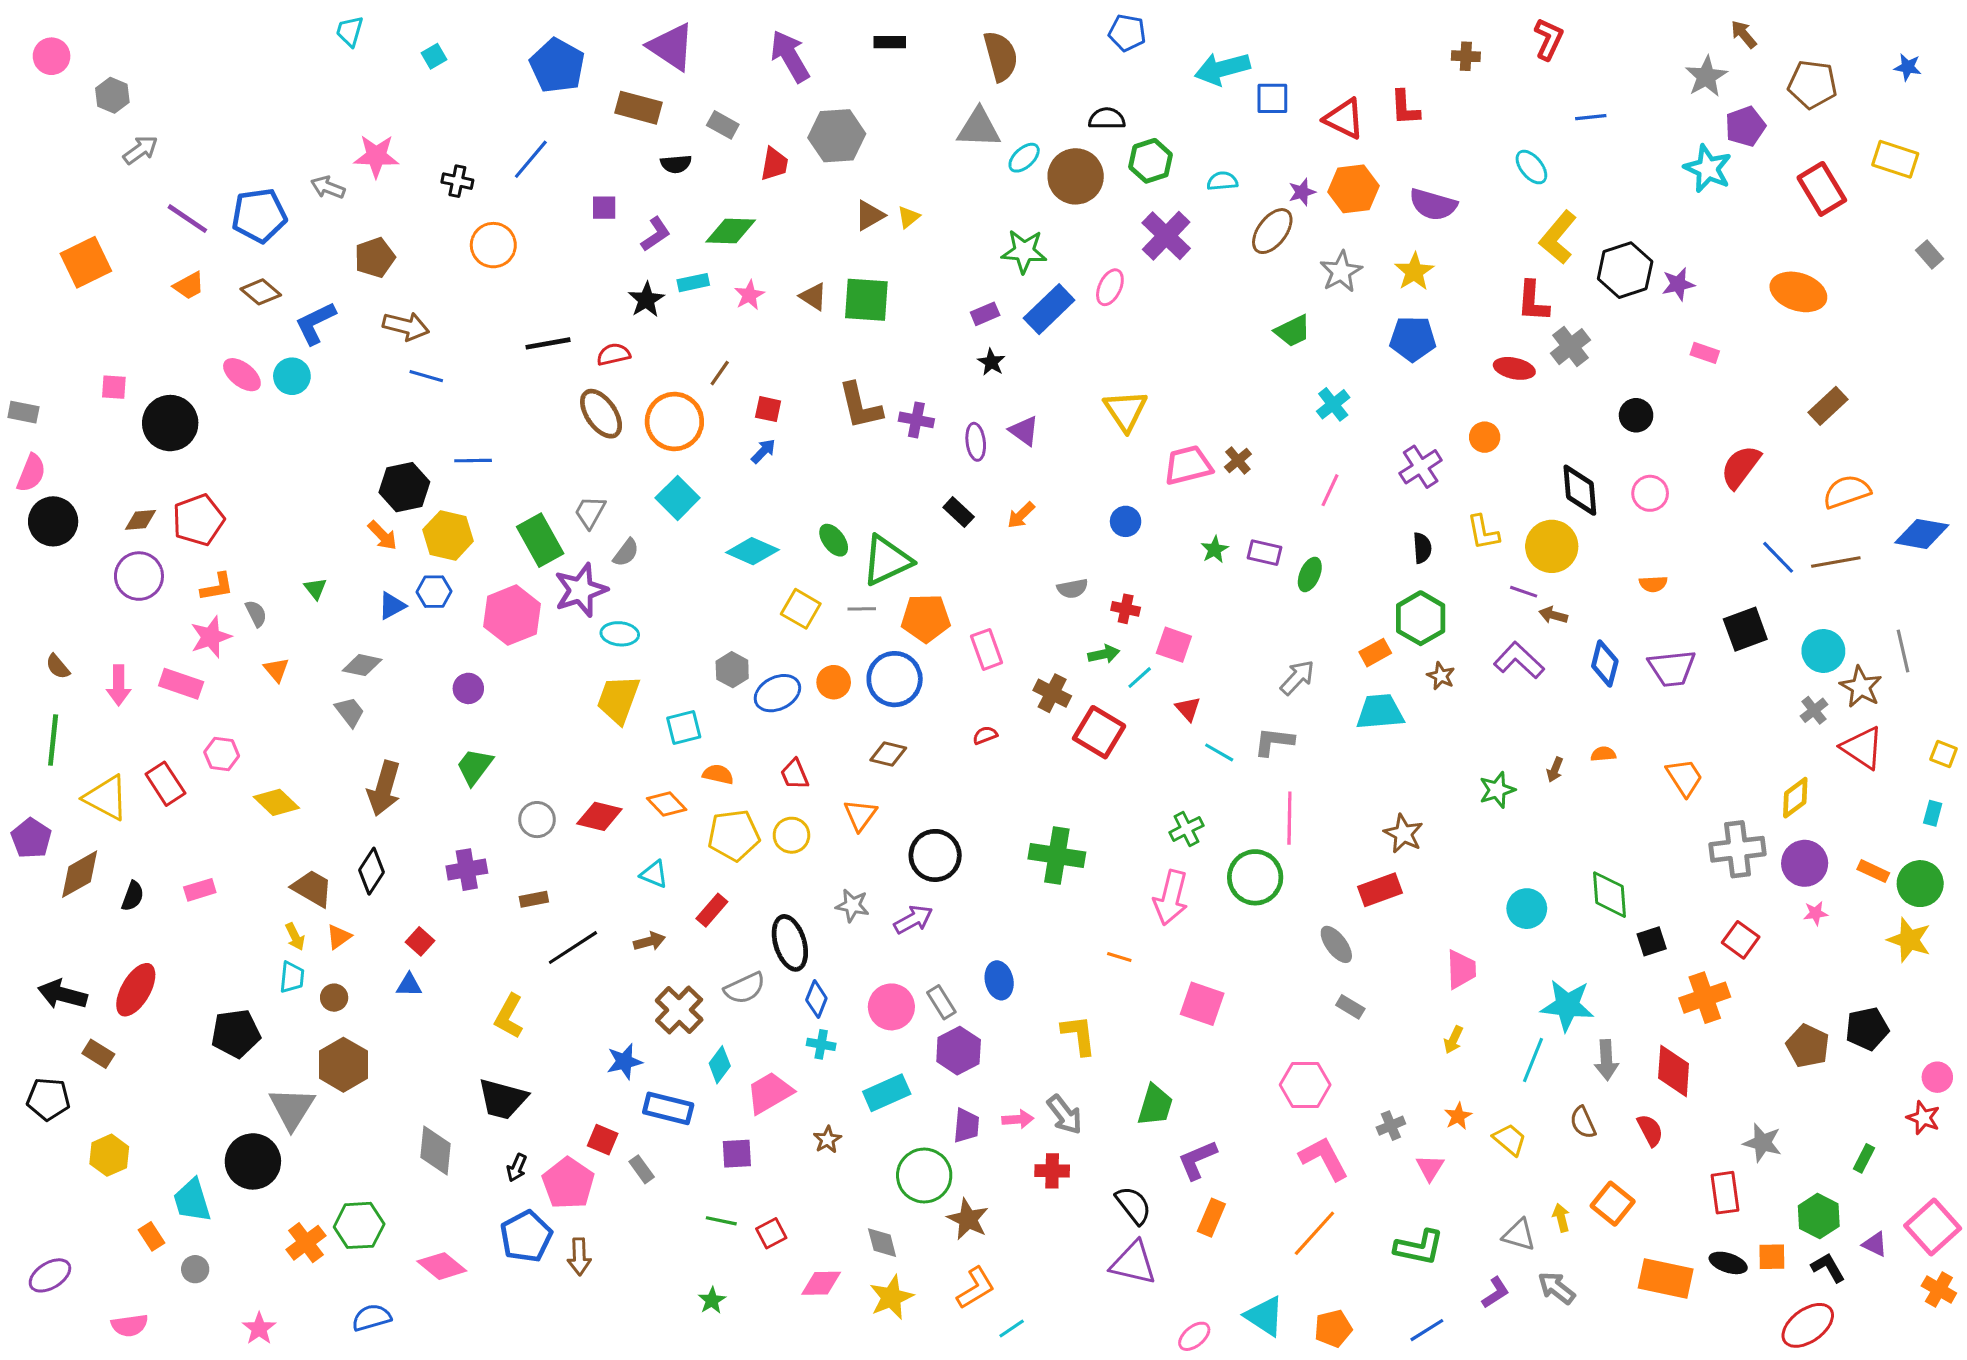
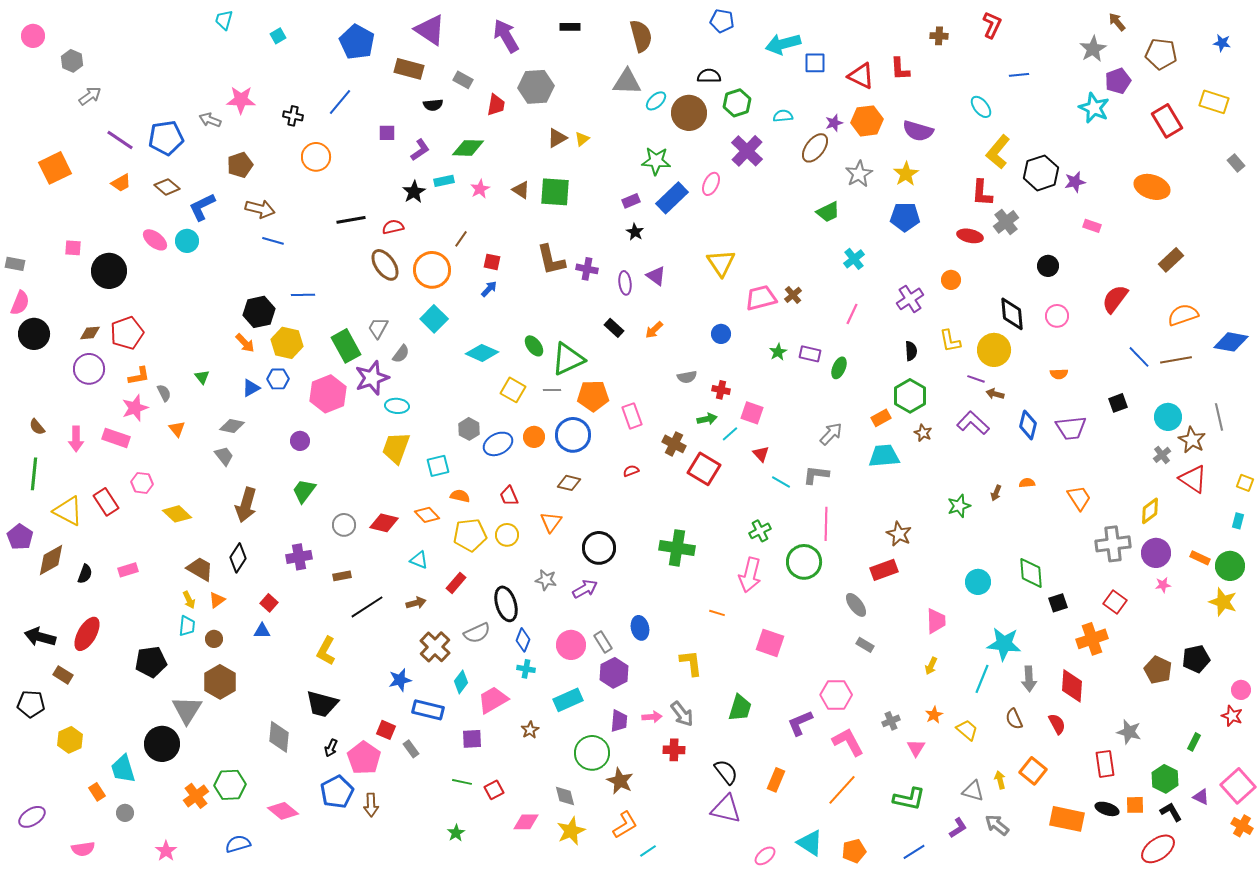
black square: (1745, 629) -> (1118, 403), size x0.7
purple L-shape: (1197, 1160) -> (800, 723), moved

